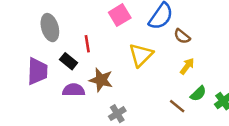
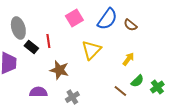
brown semicircle: (182, 36) -> (130, 25), moved
black rectangle: (69, 61) -> (31, 47), moved
purple semicircle: (74, 90) -> (38, 92), moved

